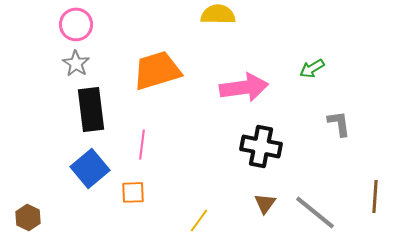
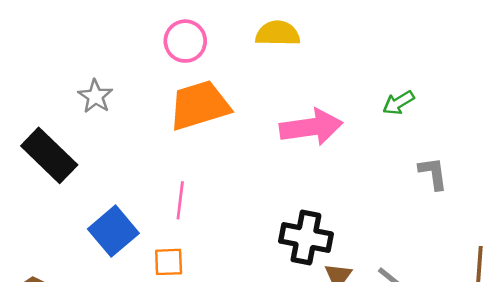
pink circle: (76, 24) -> (185, 41), moved
black rectangle: (91, 109) -> (49, 155), moved, turned -39
black cross: (261, 146) -> (306, 238), moved

